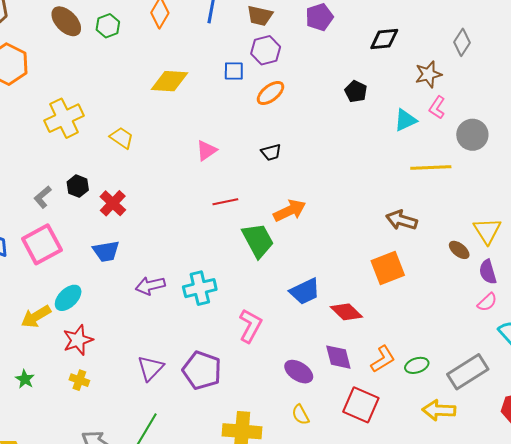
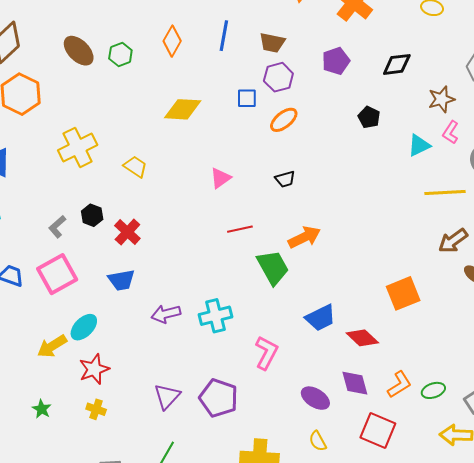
purple pentagon: (319, 17) -> (336, 61), moved
brown arrow: (401, 220) -> (453, 241), moved, turned -52

